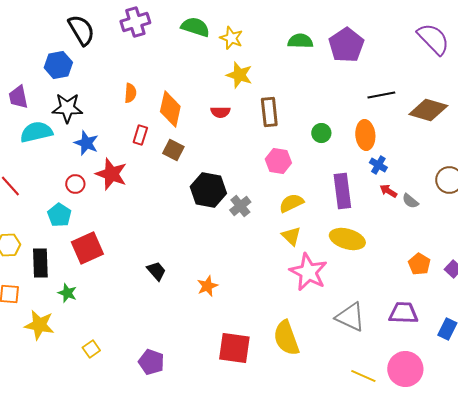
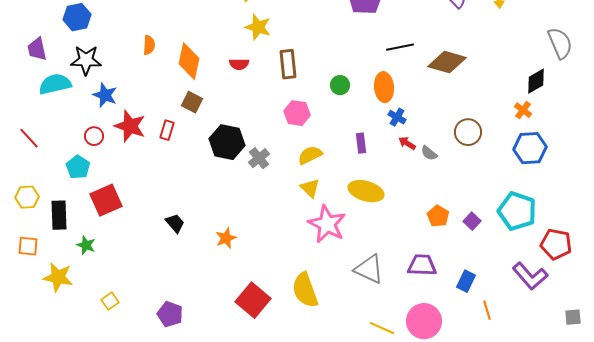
red rectangle: (140, 135) -> (167, 130), moved
purple rectangle: (342, 191) -> (361, 143), size x0.6
red square: (234, 348) -> (253, 300), turned 32

